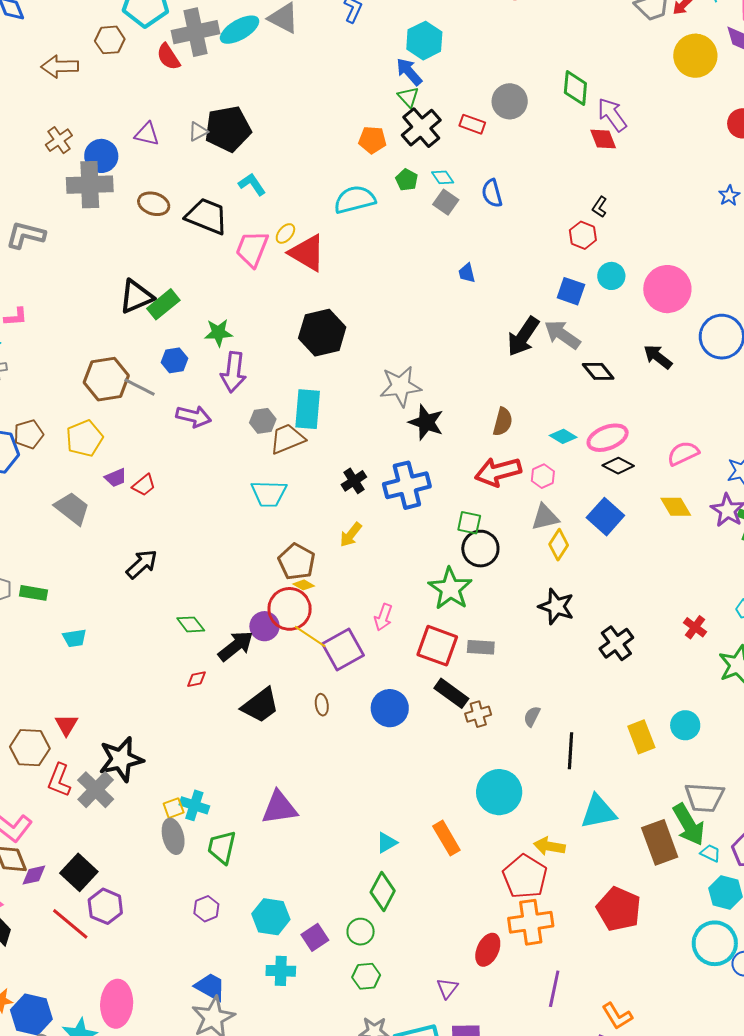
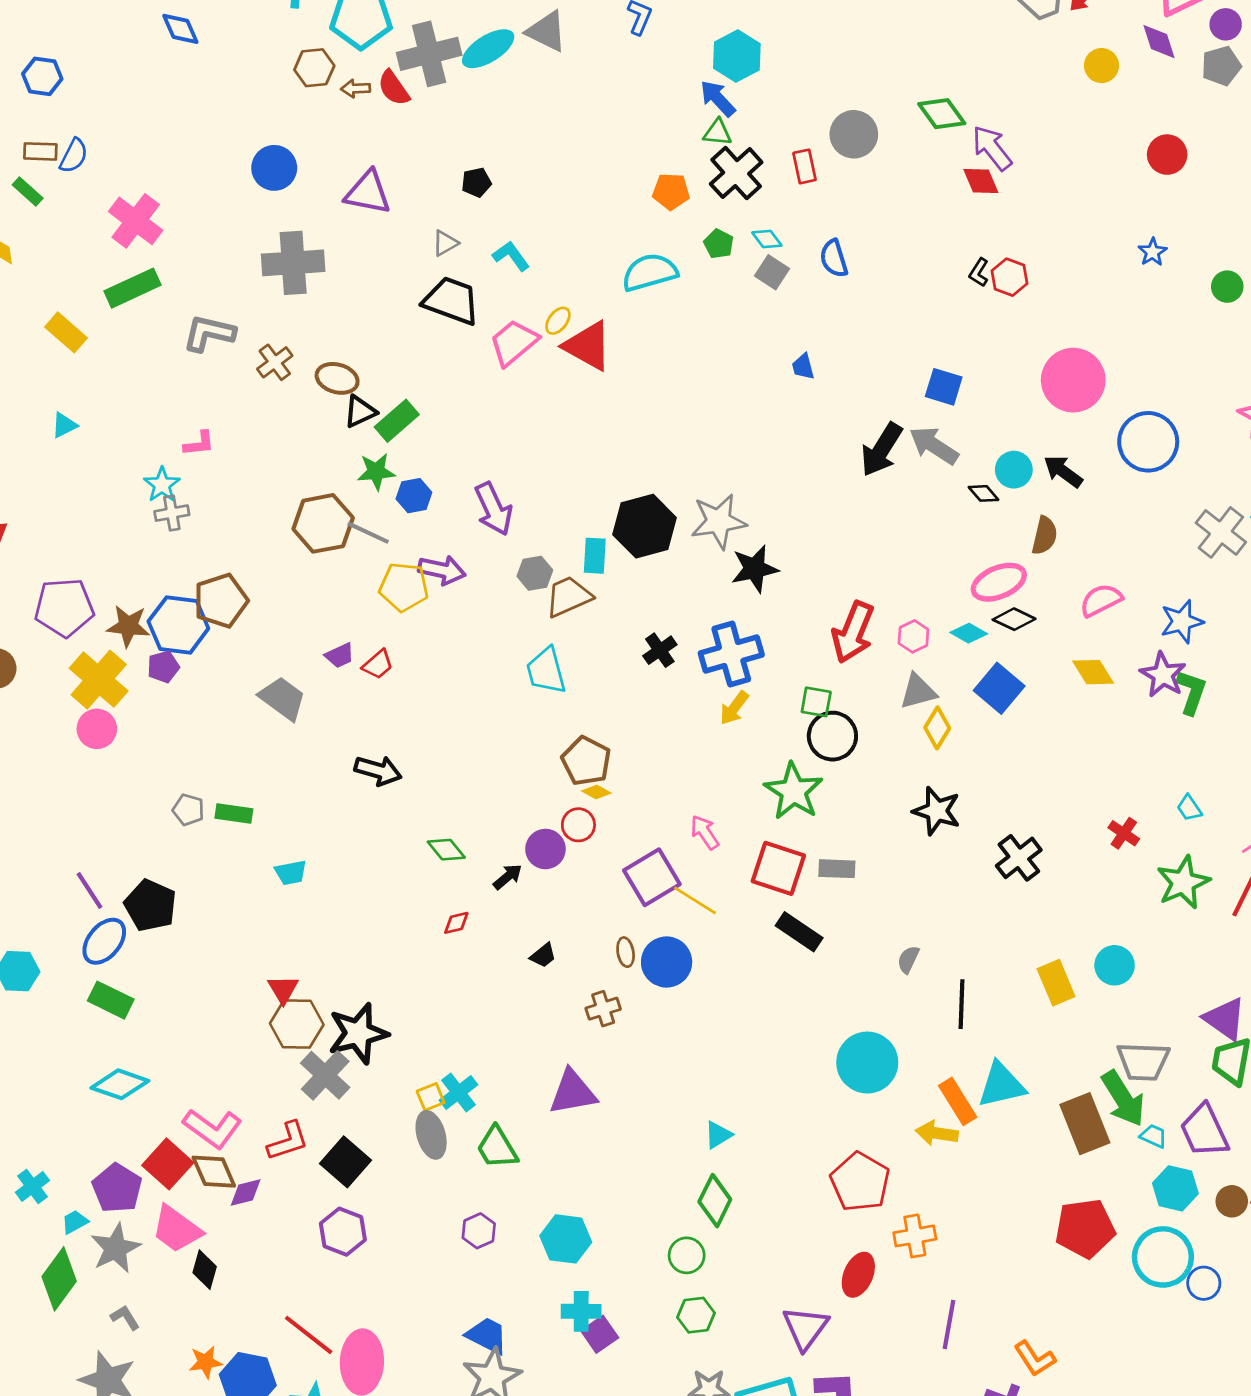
yellow circle: (695, 56) -> (1102, 66), size x0.6
brown arrow: (60, 66) -> (356, 88), moved, size x0.6
green diamond: (575, 88) -> (942, 114), turned -39
green triangle: (408, 97) -> (718, 132), turned -40
red rectangle: (472, 124) -> (804, 166), turned 60
black pentagon: (228, 129) -> (476, 182), size x0.5
gray triangle: (198, 132) -> (445, 243), moved
purple triangle: (147, 134) -> (368, 193), size x1.4
brown cross: (59, 140) -> (275, 362), moved
blue circle: (101, 156) -> (274, 168), moved
brown ellipse: (154, 204) -> (337, 378), moved
red hexagon: (583, 235) -> (1010, 277), moved
pink trapezoid: (252, 249) -> (514, 343), turned 30
cyan circle: (611, 276) -> (1014, 470), moved
black triangle: (136, 297) -> (360, 412), size x0.7
green star: (218, 333) -> (376, 472), moved
black hexagon: (322, 333) -> (645, 526), moved
black diamond: (598, 371) -> (984, 493), size x0.7
purple arrow: (233, 372) -> (494, 509), turned -30
cyan rectangle: (308, 409) -> (595, 556), size x0.7
black star: (426, 422) -> (755, 569), turned -30
brown semicircle: (503, 422) -> (1045, 536), moved
brown pentagon: (29, 434) -> (221, 601), size x1.4
cyan diamond: (563, 436) -> (969, 633), moved
yellow pentagon: (85, 438) -> (404, 587), moved, turned 30
red arrow: (498, 472) -> (853, 632), turned -51
cyan trapezoid: (269, 494) -> (546, 671), turned 75
yellow arrow: (351, 535) -> (734, 708), moved
black arrow: (142, 564) -> (378, 771), turned 60
red circle: (290, 609) -> (578, 825), size x0.6
pink arrow: (383, 617) -> (705, 832), turned 128
yellow line: (310, 637) -> (695, 900), moved
black arrow: (236, 646) -> (508, 877), size x0.6
black trapezoid: (260, 705) -> (543, 955), size x0.5
blue circle: (390, 708) -> (667, 962), moved
brown cross: (478, 714) -> (603, 1009), moved
brown hexagon: (30, 748) -> (297, 1024), moved
red L-shape: (59, 780) -> (288, 1141), moved, turned -128
cyan cross: (194, 805) -> (458, 1093), turned 36
orange rectangle: (446, 838) -> (958, 1101), moved
green trapezoid: (222, 847) -> (497, 1148), turned -42
black square: (79, 872) -> (346, 1162), moved
red pentagon: (525, 877) -> (860, 1182), moved
red pentagon: (619, 909) -> (1085, 1228), moved, turned -30
orange cross: (531, 922) -> (915, 1236), size x0.7
red line: (70, 924) -> (309, 1335), moved
purple square: (315, 937) -> (600, 1334), moved
purple triangle: (447, 988) -> (805, 1328), size x1.6

